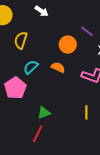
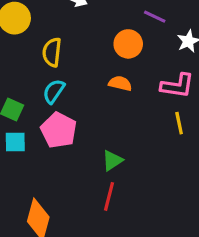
cyan semicircle: (31, 67) -> (54, 91), moved
yellow line: (86, 112) -> (179, 123), moved

